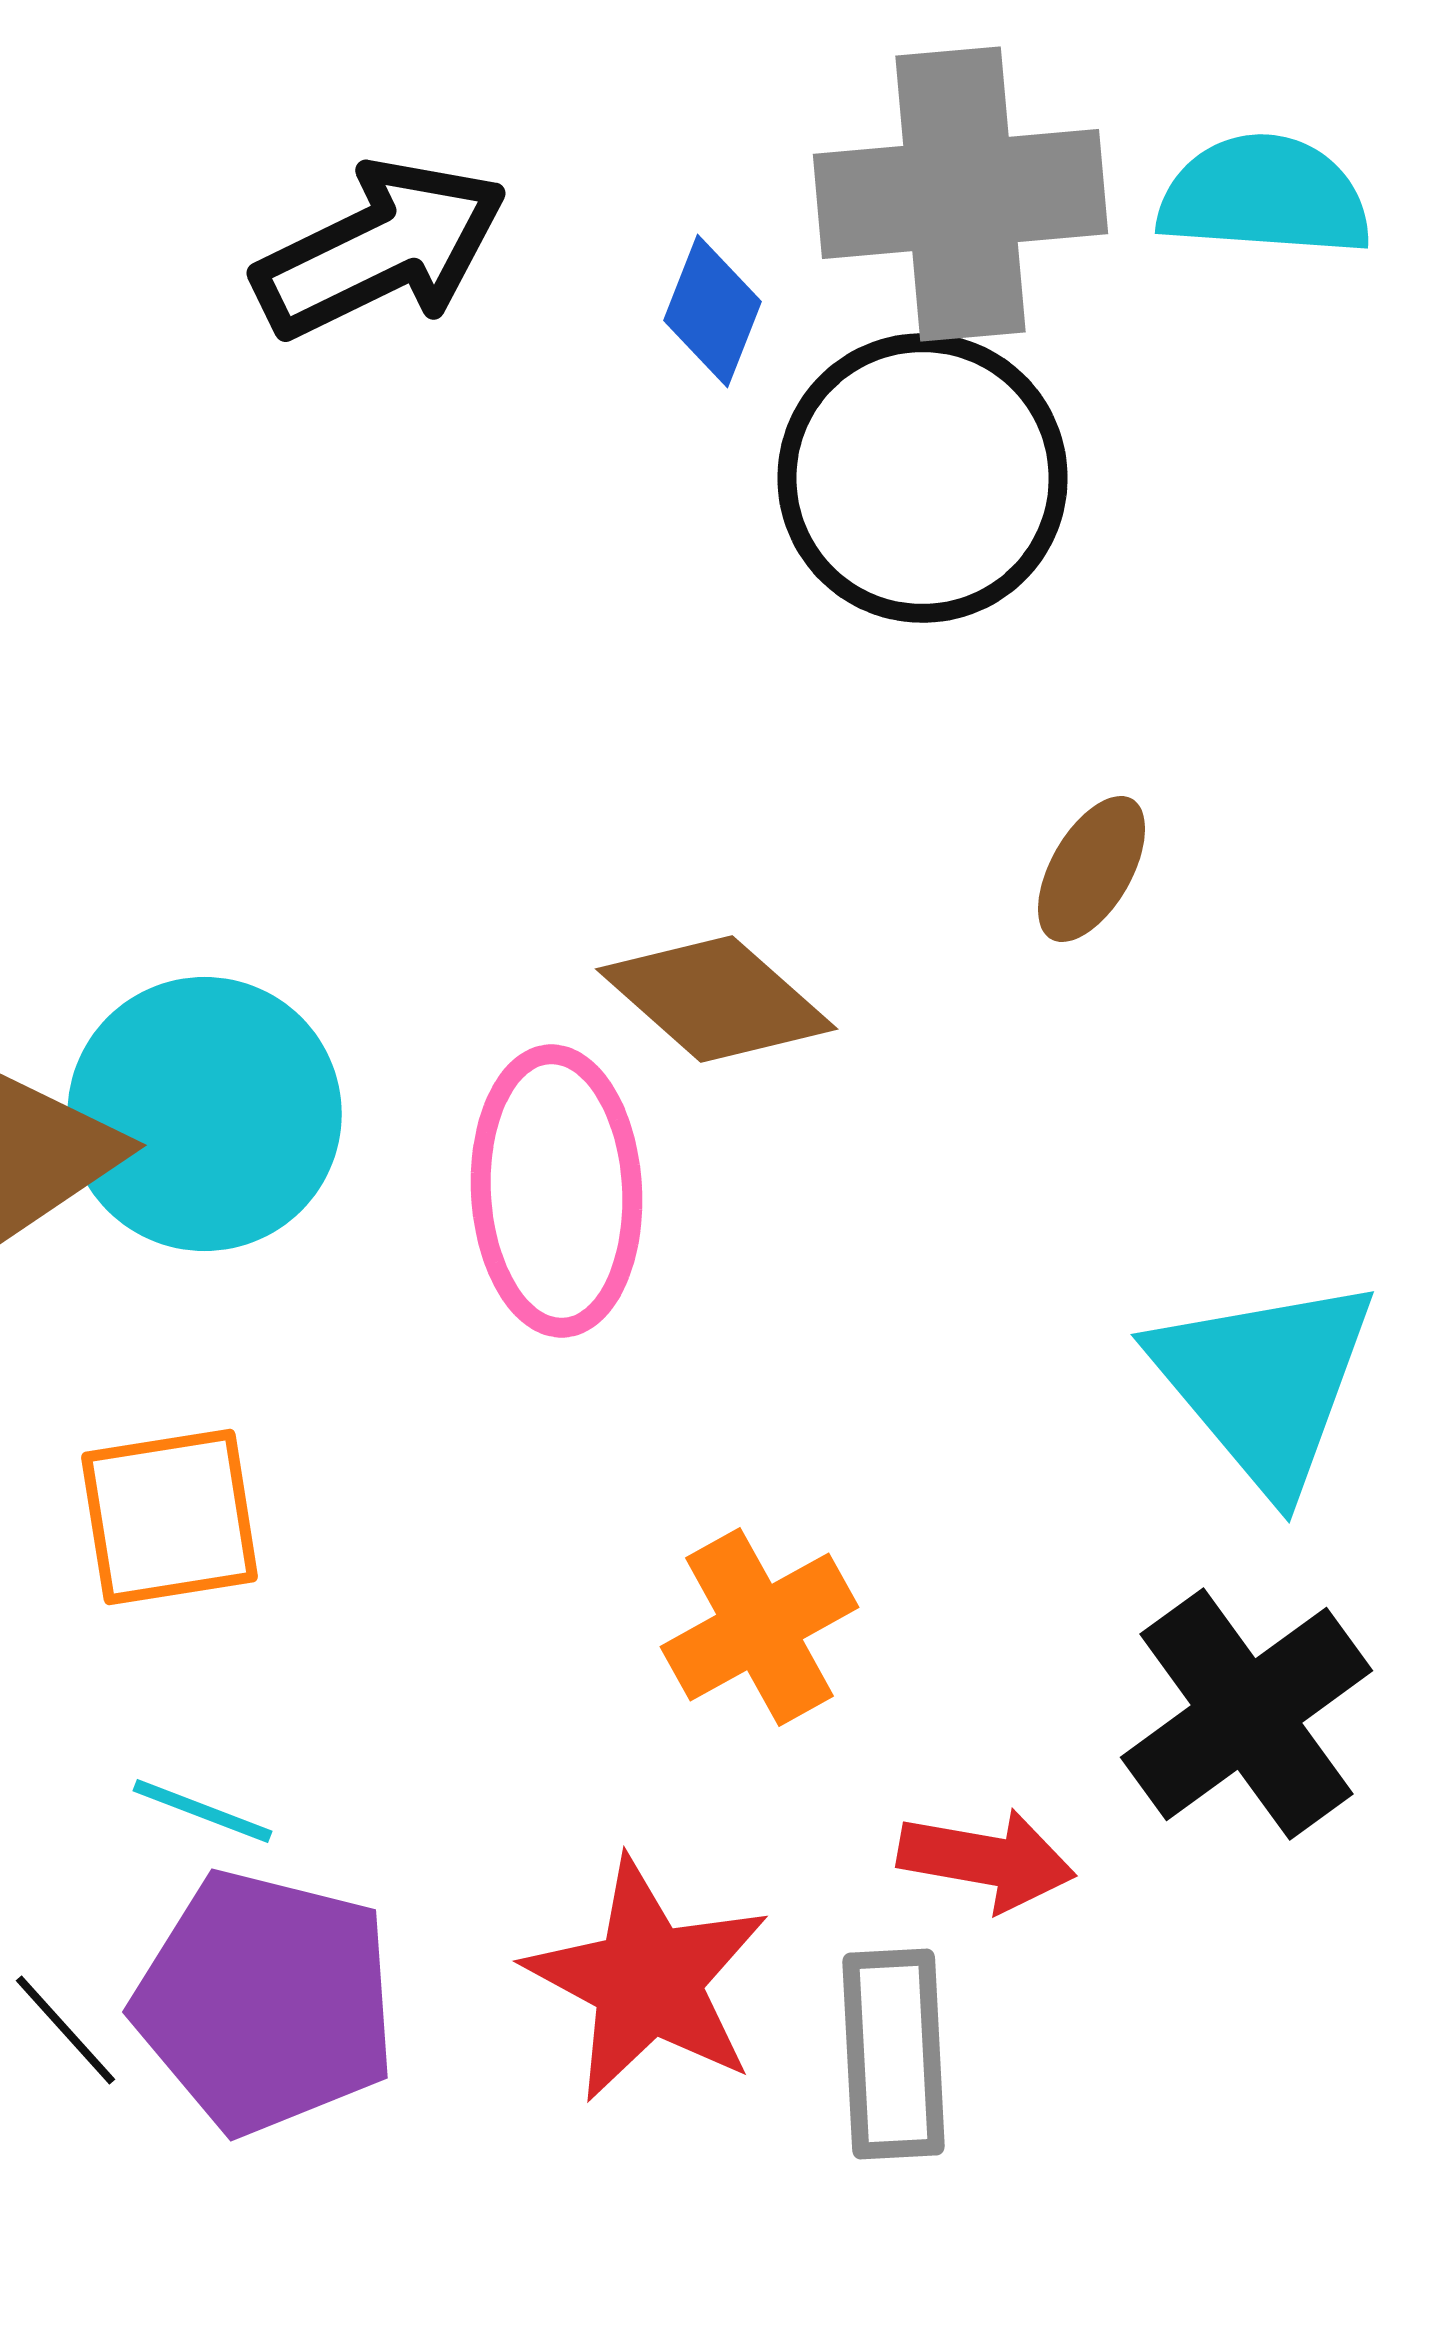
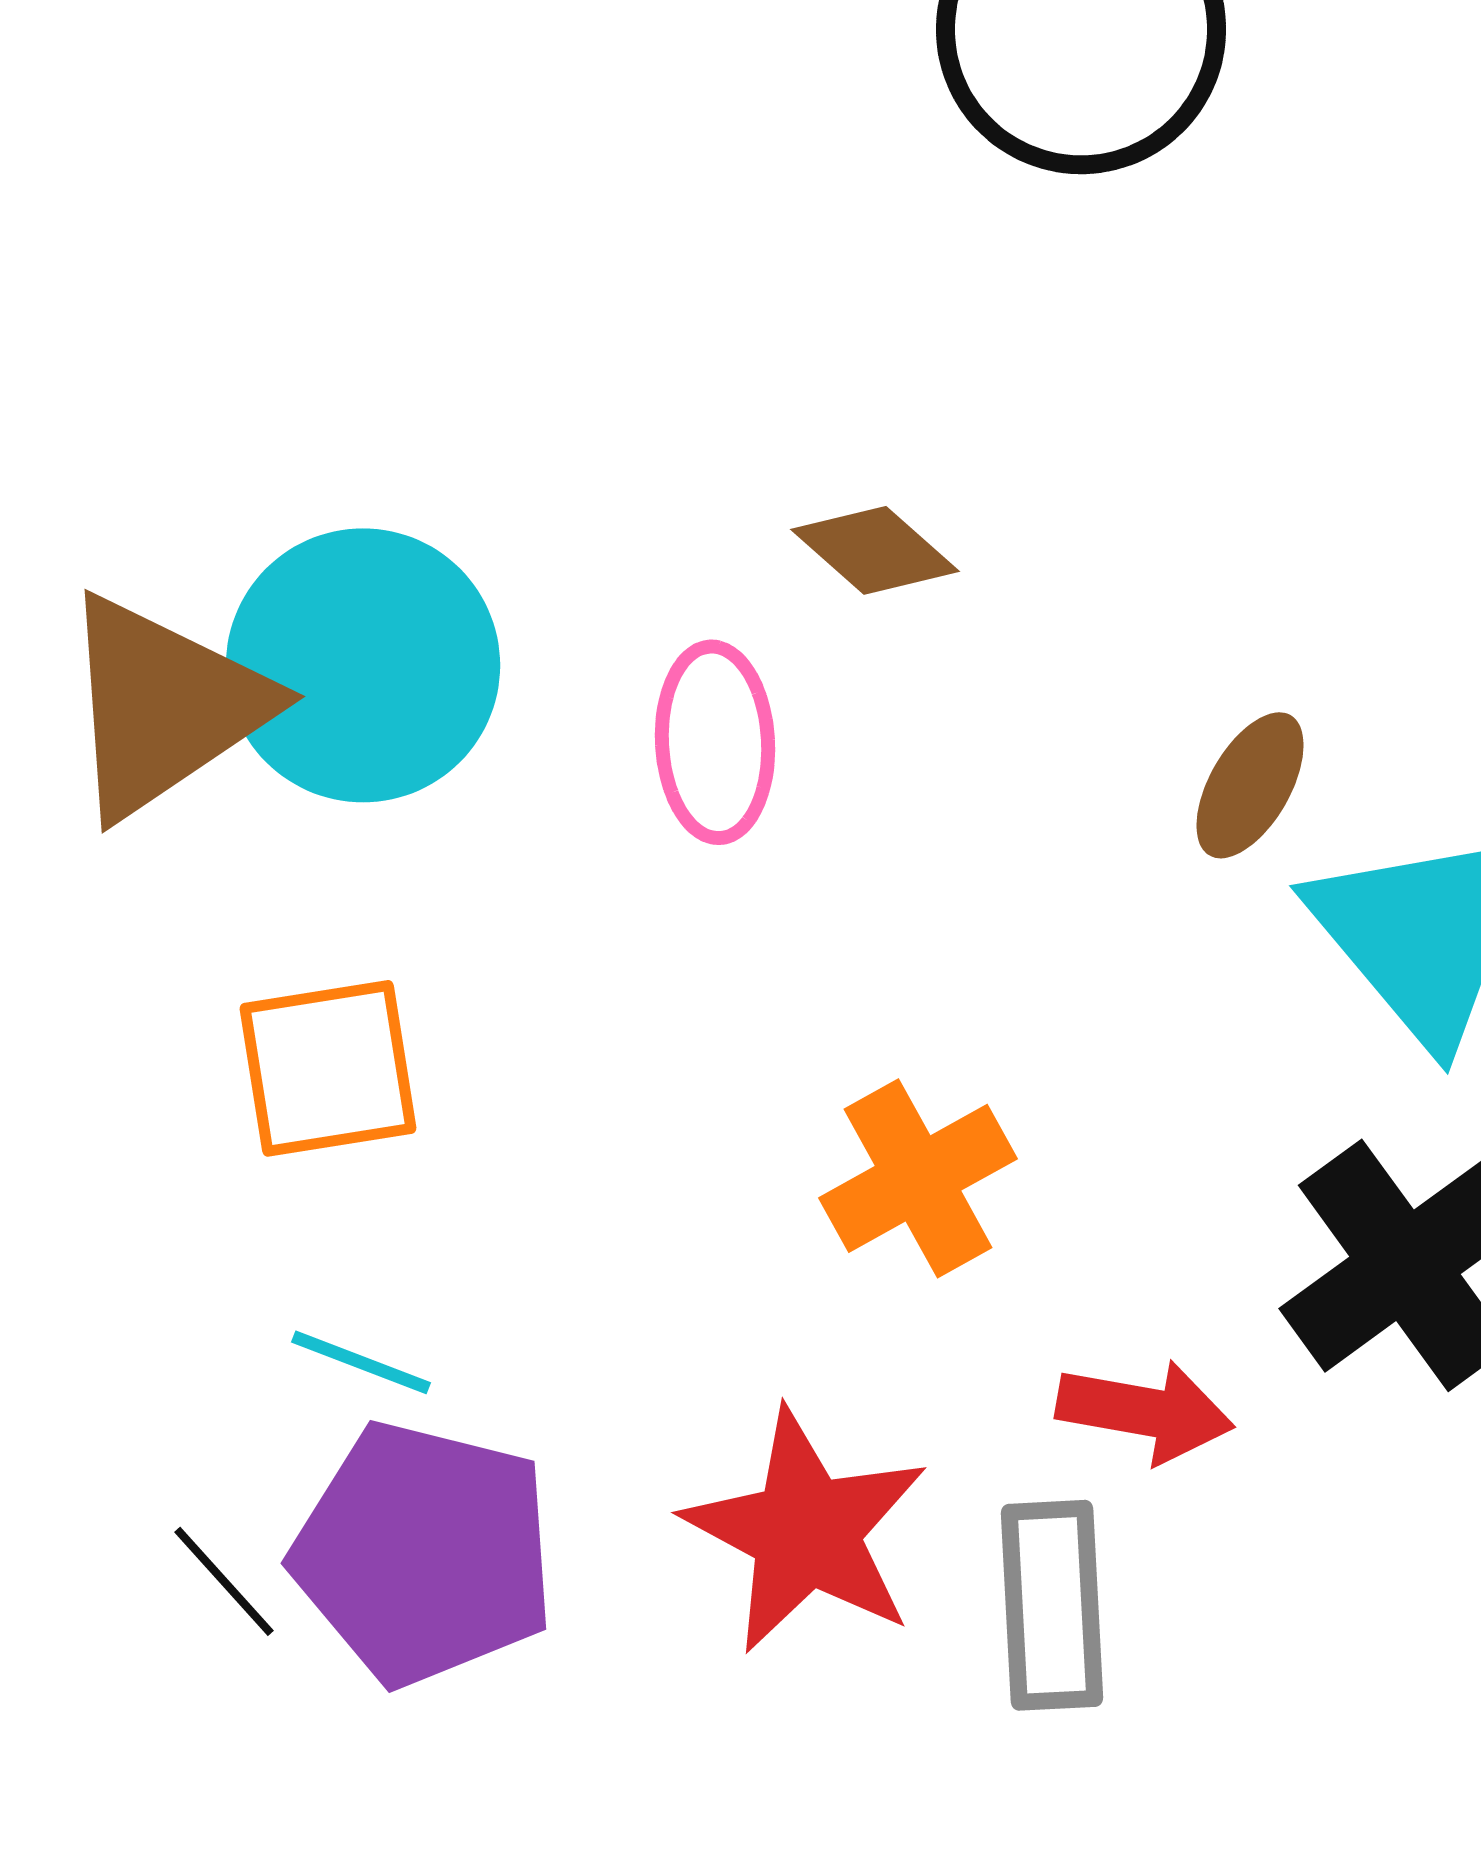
brown ellipse: (1092, 869) -> (1250, 785), moved
brown diamond: (717, 999) -> (875, 550), size x0.7
pink ellipse: (557, 1191) -> (715, 742), size x0.7

